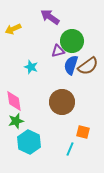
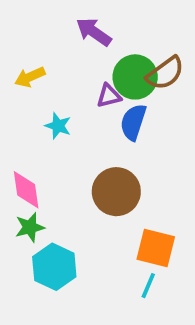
yellow arrow: (13, 29) -> (30, 77), moved
brown semicircle: (88, 66) -> (165, 73), moved
orange square: (83, 132) -> (156, 248), size x1.5
cyan line: (70, 149) -> (148, 286), moved

